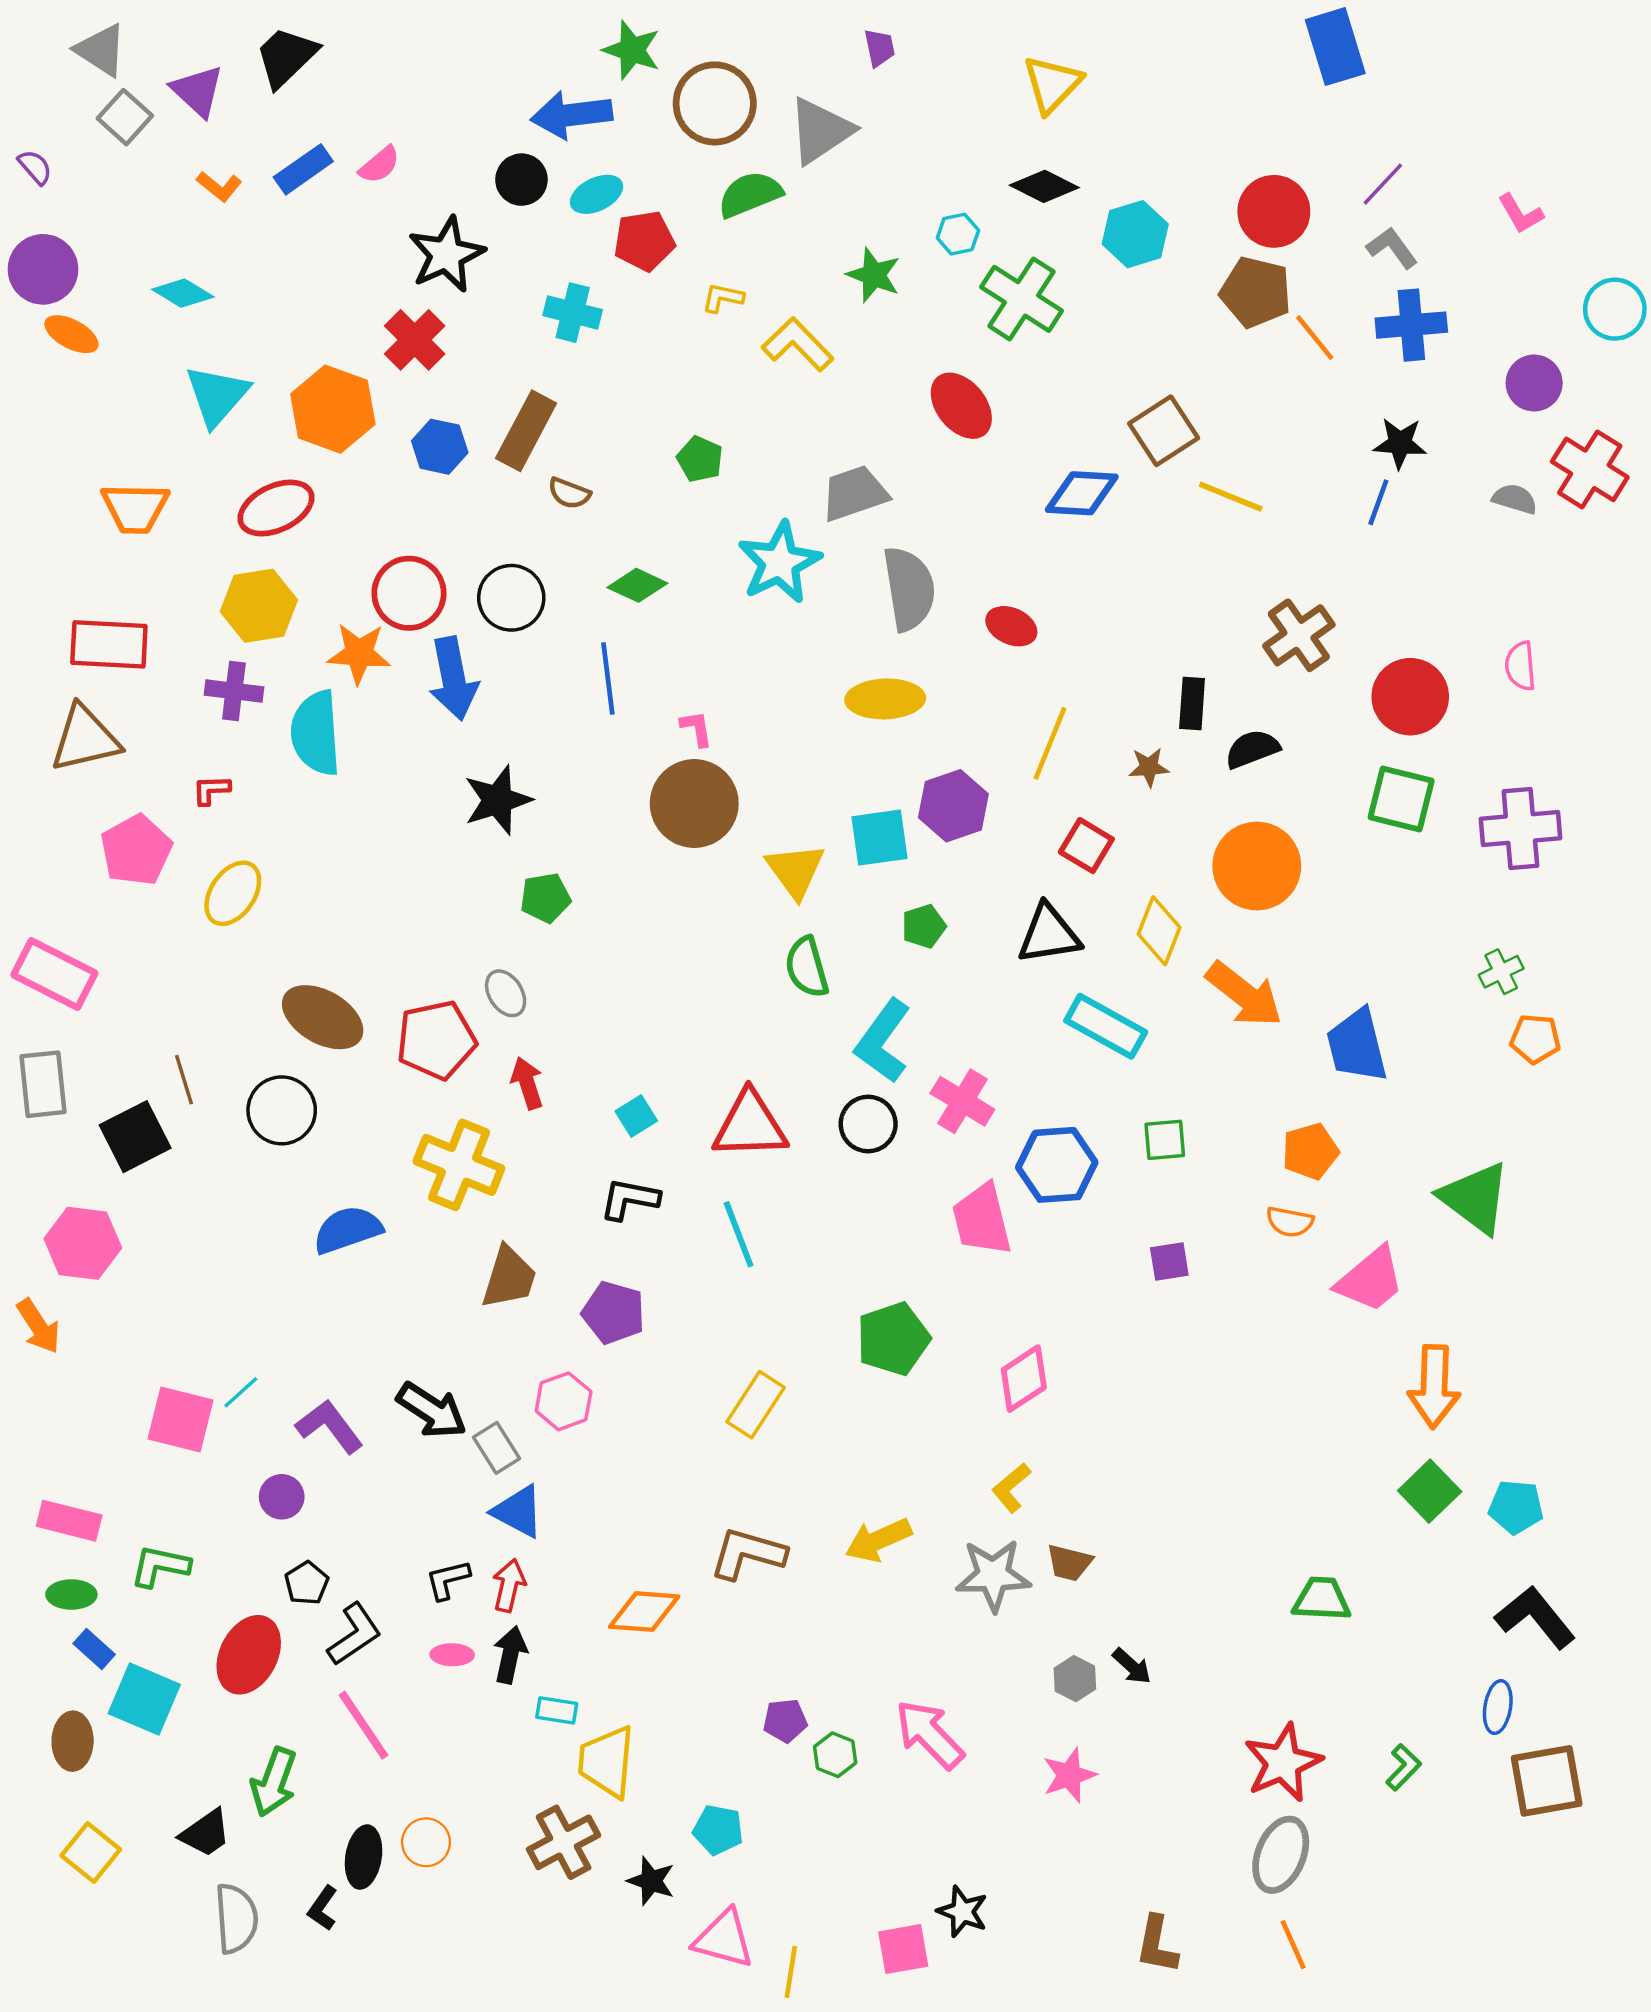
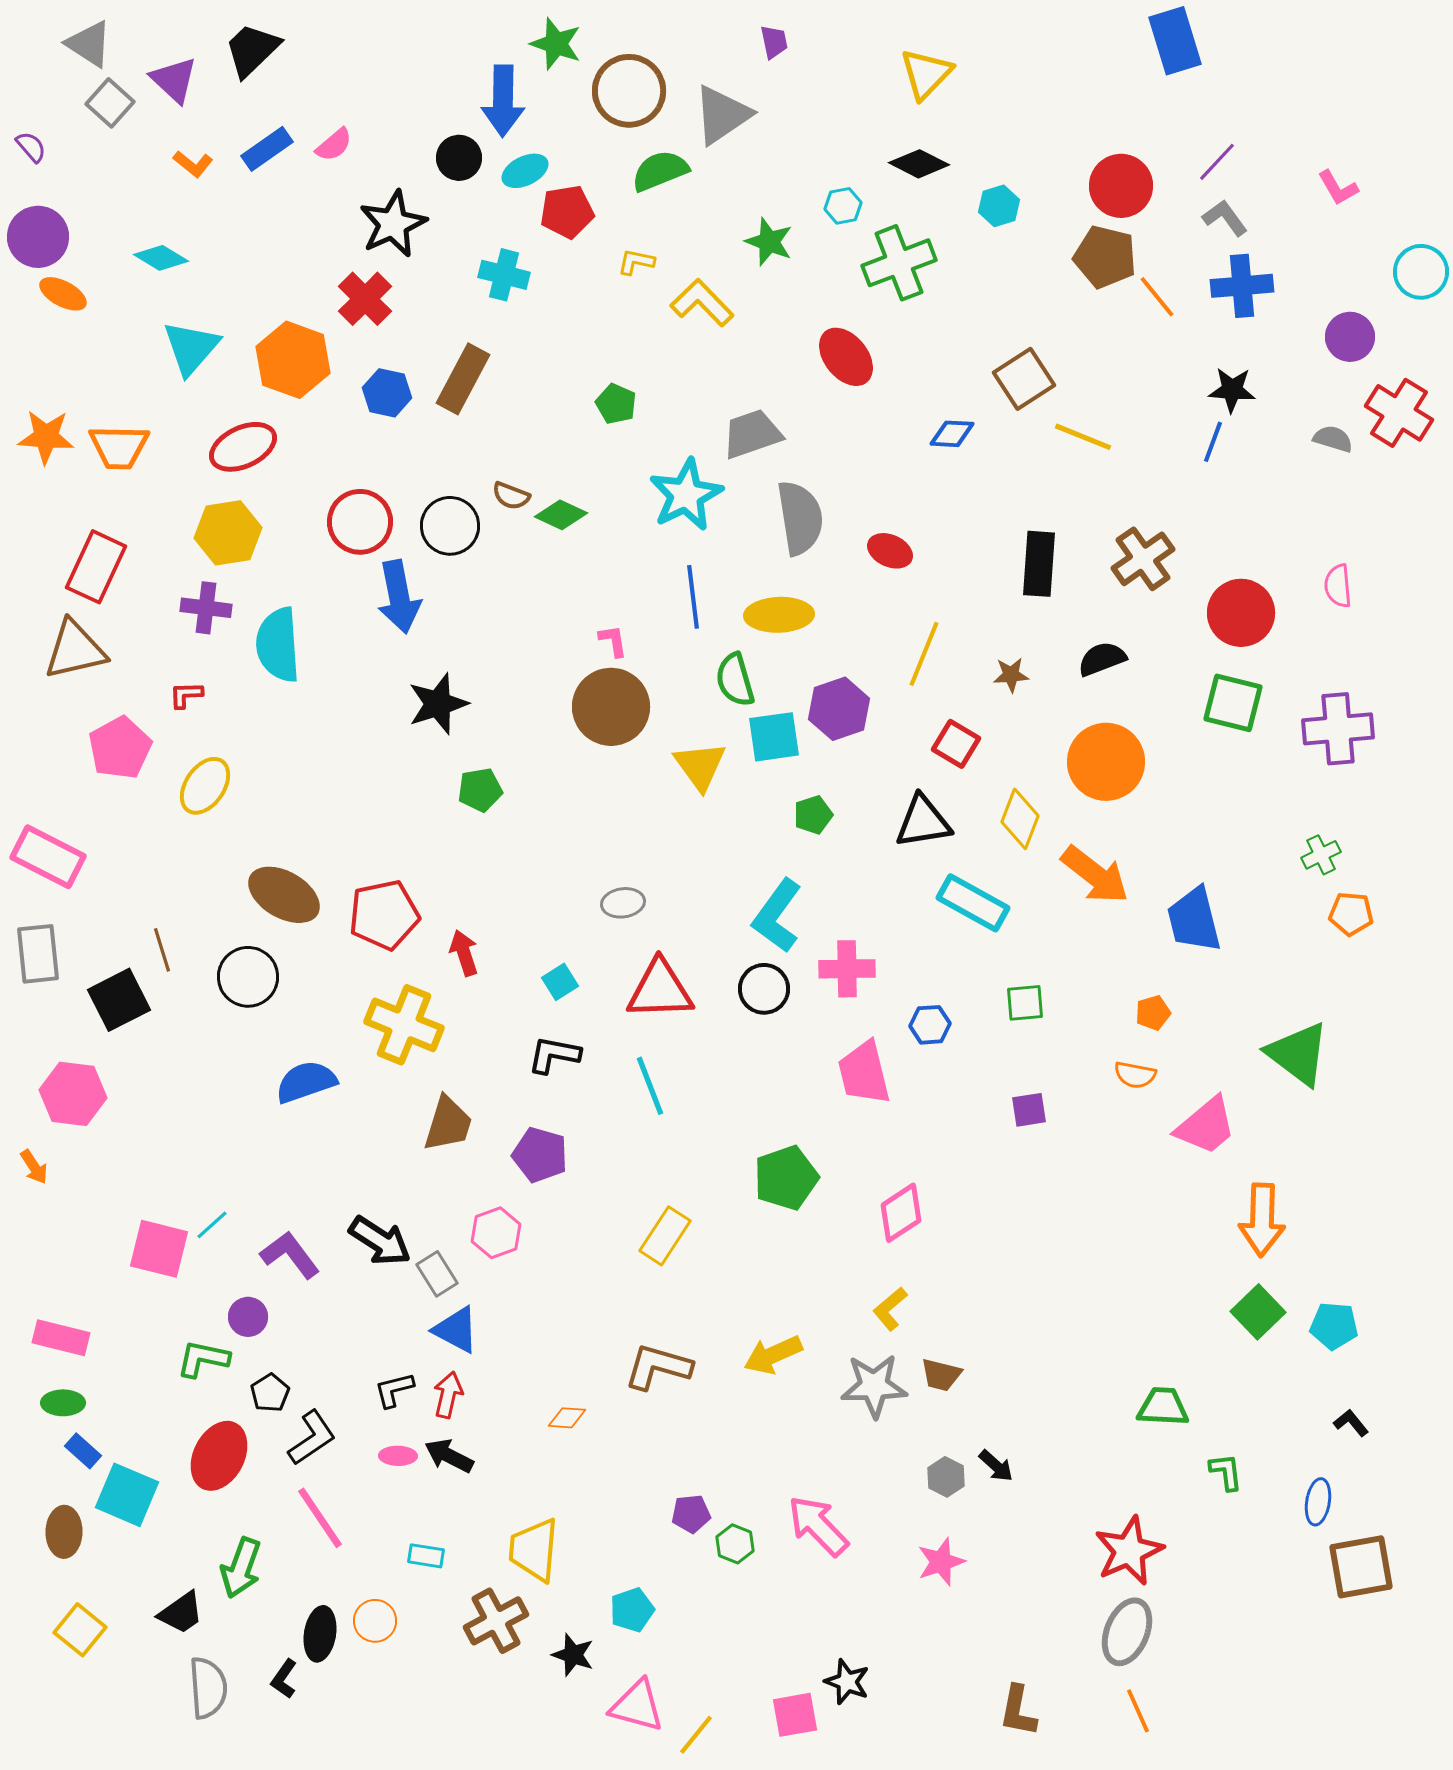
blue arrow: (571, 115) -> (503, 101), turned -82
cyan hexagon: (1135, 234) -> (999, 206), size x0.7
green cross: (1022, 299) -> (899, 263), turned 36
brown semicircle: (569, 493) -> (511, 496), moved
blue diamond: (1082, 493) -> (952, 434), size x0.7
red rectangle: (109, 644) -> (96, 567), turned -68
orange star: (359, 653) -> (46, 437), moved
blue line: (608, 678) -> (693, 597), moved
black rectangle: (1192, 703) -> (1039, 564), moved, size x1.4
green semicircle: (807, 967) -> (735, 680), moved
gray ellipse: (506, 993) -> (623, 903), moved, turned -66
pink cross: (962, 1101) -> (847, 969), turned -32
orange pentagon: (1310, 1151) -> (1153, 1013), size x0.7
blue hexagon: (1057, 1165) -> (930, 1025), size x0.6
orange arrow: (38, 1326) -> (34, 1167), size x0.7
green L-shape: (160, 1566) -> (203, 1359), moved
orange diamond: (644, 1612) -> (567, 1418), size x0.6
black L-shape: (1535, 1617) -> (1351, 1423), size x0.5
black arrow: (510, 1655) -> (449, 1456), turned -75
cyan rectangle: (557, 1710) -> (426, 1556), moved
green L-shape: (1403, 1767) -> (1226, 1472), moved, turned -51
cyan pentagon: (718, 1830) -> (632, 1610), turned -30
yellow line: (791, 1972) -> (696, 1735), turned 30

